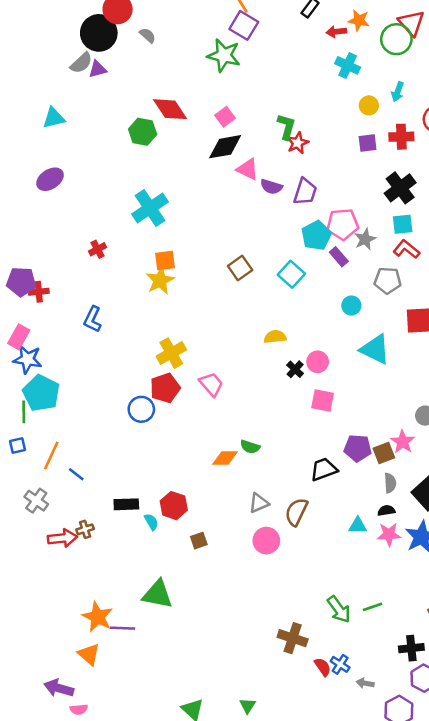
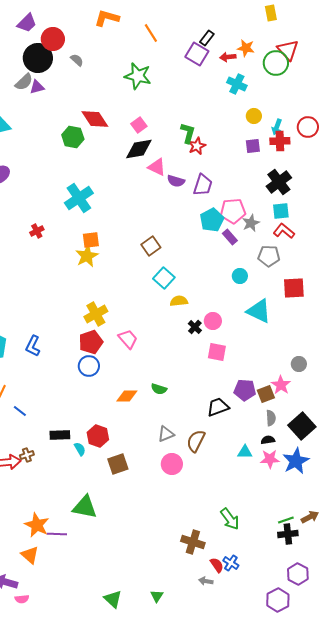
purple square: (244, 25) -> (197, 54), moved
cyan arrow: (398, 92) -> (277, 127), moved
cyan square: (291, 274) -> (164, 278), moved
blue L-shape: (93, 319) -> (33, 346), moved
blue circle: (141, 409) -> (89, 366), moved
orange diamond: (225, 458) -> (127, 396), moved
brown square: (199, 541) -> (118, 464), size x1.5
green line: (373, 607) -> (286, 520), moved
black cross: (411, 648) -> (288, 534), moved
gray arrow: (365, 683) -> (206, 581), moved

